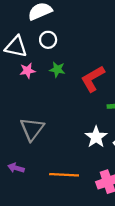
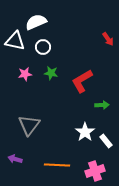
white triangle: (16, 47) -> (15, 41), moved

